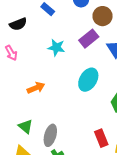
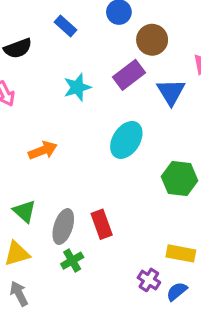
cyan star: (56, 47) -> (77, 87), turned -30
red rectangle: (101, 138) -> (102, 224), moved

